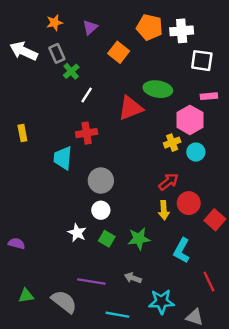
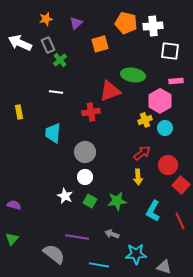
orange square: (119, 52) -> (100, 44), turned 36
white line: (87, 95) -> (56, 92), moved, turned 64
red cross: (87, 133) -> (91, 112), moved
red circle: (189, 203) -> (168, 165), moved
red line: (209, 281) -> (180, 221), moved
green triangle: (26, 296) -> (12, 239), moved, turned -40

